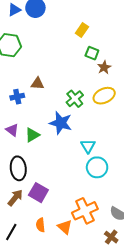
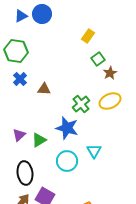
green square: (92, 53) -> (98, 59), turned 32
blue cross: (17, 97) -> (20, 79), moved, turned -32
purple triangle: (12, 130) -> (19, 135), turned 40
cyan circle: (97, 167) -> (67, 161), moved

